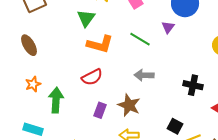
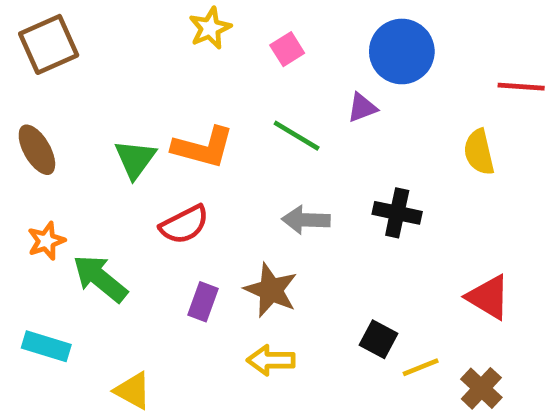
green triangle: (86, 18) -> (135, 159), moved
purple triangle: (168, 27) -> (362, 108), turned 32
black cross: (193, 85) -> (397, 213), moved
green arrow: (56, 100) -> (100, 278), turned -55

